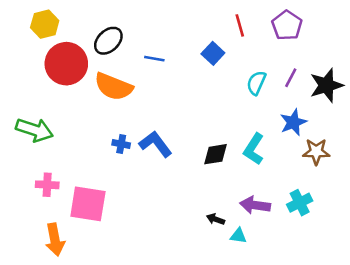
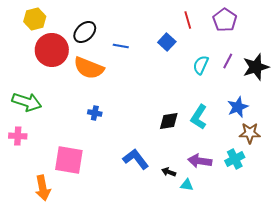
blue star: (293, 122) -> (238, 107), moved
blue L-shape: (156, 144) -> (136, 159), moved
brown star: (316, 152) -> (250, 133), moved
pink cross: (47, 185) -> (18, 136), moved

